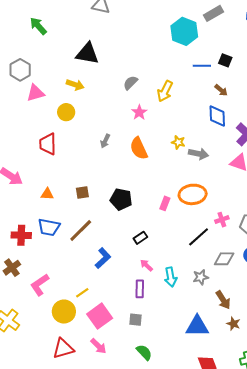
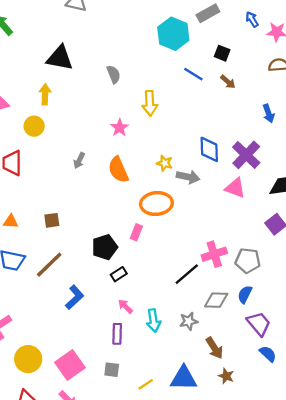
black square: (225, 60) -> (222, 53), moved
blue line: (202, 66) -> (193, 74), turned 30
gray semicircle: (130, 83) -> (114, 74), moved, turned 112
yellow arrow: (75, 85) -> (45, 94), turned -108
brown arrow: (221, 90) -> (228, 82), moved
yellow arrow: (165, 91) -> (150, 103), turned -30
blue diamond: (217, 116) -> (209, 149), moved
orange ellipse: (193, 194) -> (156, 203), moved
black pentagon: (121, 199) -> (105, 247), moved, turned -30
pink rectangle: (165, 203) -> (136, 232), moved
pink cross: (222, 220) -> (214, 254), size x1.5
yellow line: (82, 293) -> (146, 384), moved

